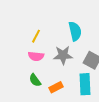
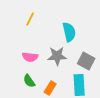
yellow line: (36, 36) -> (30, 19), moved
orange rectangle: (56, 87) -> (50, 88), turned -32

